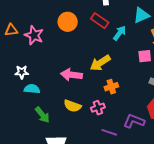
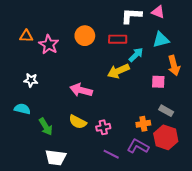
red rectangle: (100, 21) -> (118, 39), turned -42
yellow arrow: (100, 63) -> (118, 71), moved
orange cross: (111, 87) -> (143, 124), moved
cyan semicircle: (32, 89) -> (22, 109), moved

